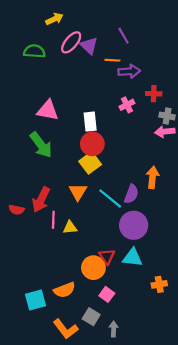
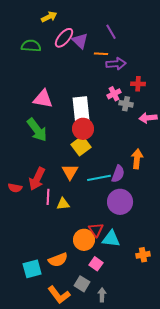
gray cross: (167, 116) -> (126, 104), moved
white rectangle: (90, 122) -> (81, 109), size x1.4
cyan line: (110, 199) -> (99, 178), turned -50
cyan triangle: (132, 258) -> (111, 239), moved

